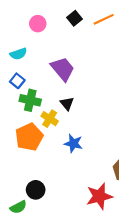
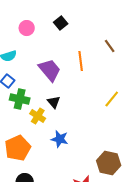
orange line: (104, 19) -> (81, 61), moved, turned -72
orange pentagon: (29, 137) -> (18, 148), moved

